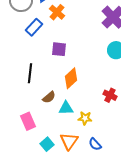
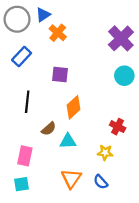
blue rectangle: (34, 27) -> (22, 56), moved
yellow star: (85, 118) -> (105, 153), moved
pink rectangle: (28, 121) -> (25, 156), turned 36
cyan square: (47, 144) -> (22, 184), moved, turned 32

